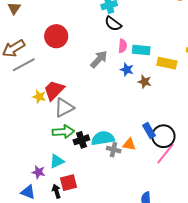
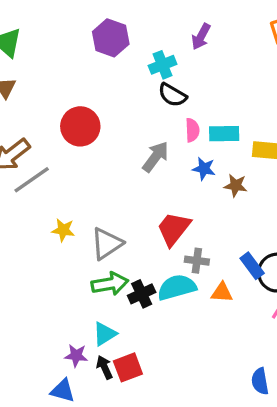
red trapezoid: (54, 90) -> (174, 229), moved
gray cross: (114, 150) -> (197, 261), moved
black arrow: (56, 191) -> (105, 367), moved

